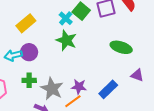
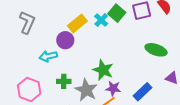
yellow rectangle: (26, 23) -> (77, 23), moved
green star: (66, 40) -> (103, 70), moved
purple circle: (29, 52) -> (65, 40), moved

